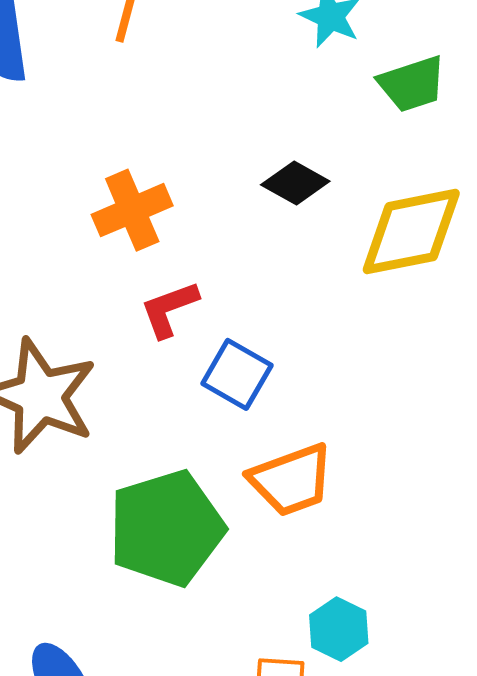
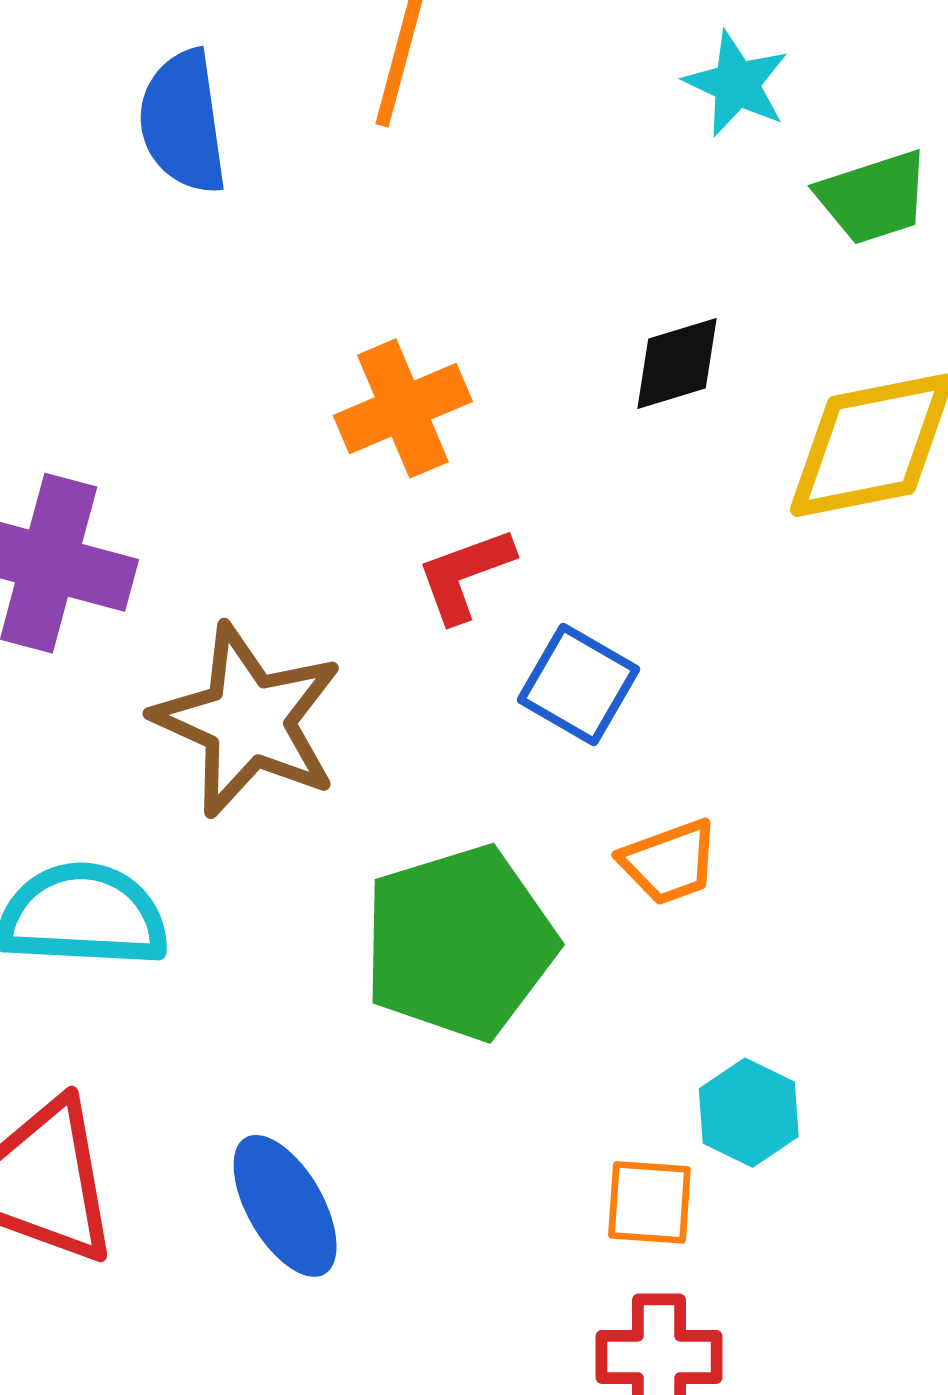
black diamond: (295, 183) -> (677, 363), turned -46
orange trapezoid: (291, 480) -> (669, 862), size x0.7

